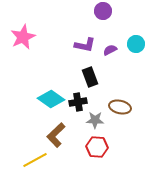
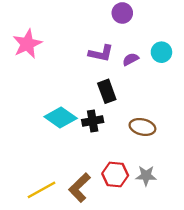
gray star: (95, 120) -> (146, 176), moved
brown L-shape: (56, 135) -> (80, 188), moved

